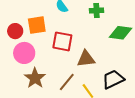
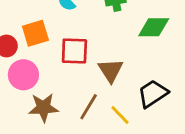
brown triangle: (86, 59) -> (111, 70), turned -48
brown star: (35, 78) -> (43, 108), turned -30

